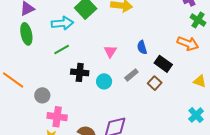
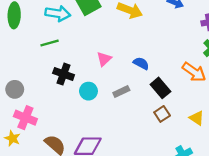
blue semicircle: (142, 47) -> (141, 63), turned 120
brown square: (155, 83) -> (162, 114), moved

